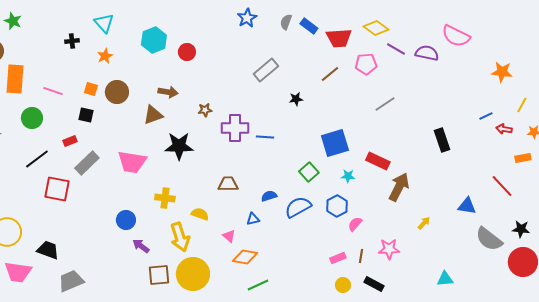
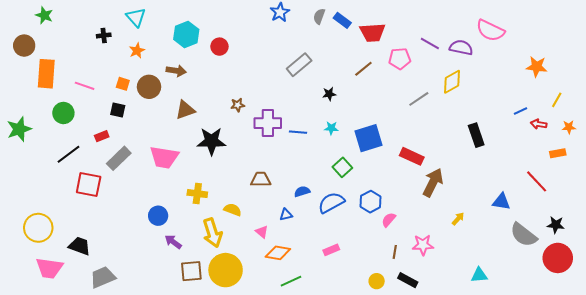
yellow diamond: (376, 28) -> (452, 82), moved, turned -65
brown arrow: (168, 92) -> (176, 71), moved
cyan star: (348, 176) -> (331, 128), moved
pink rectangle: (338, 258) -> (331, 250), moved

